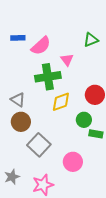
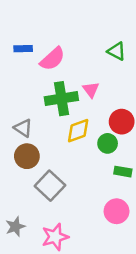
green triangle: (91, 40) -> (117, 51), turned 49
pink triangle: (67, 60) -> (91, 90), moved
green circle: (84, 120) -> (108, 143), moved
pink circle: (73, 162) -> (117, 211), moved

